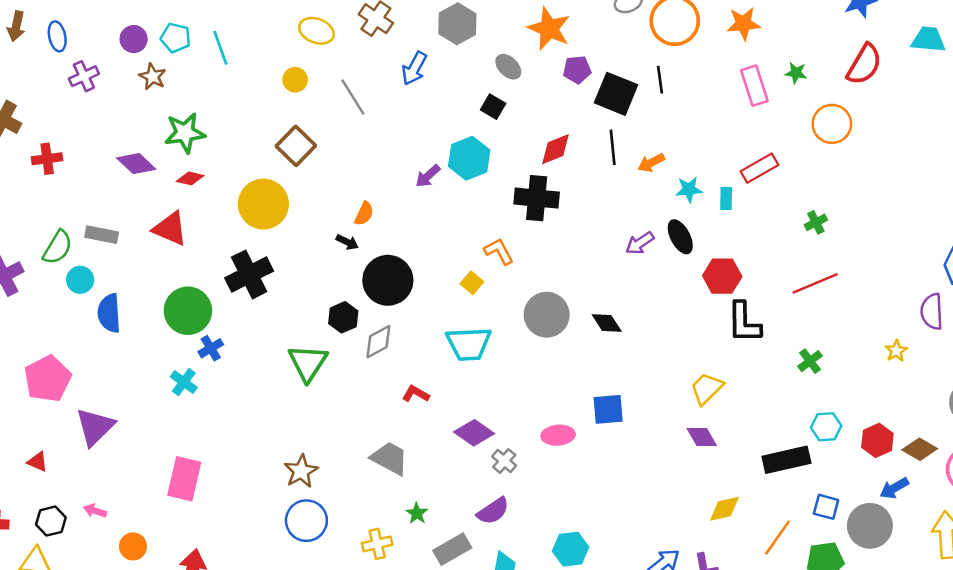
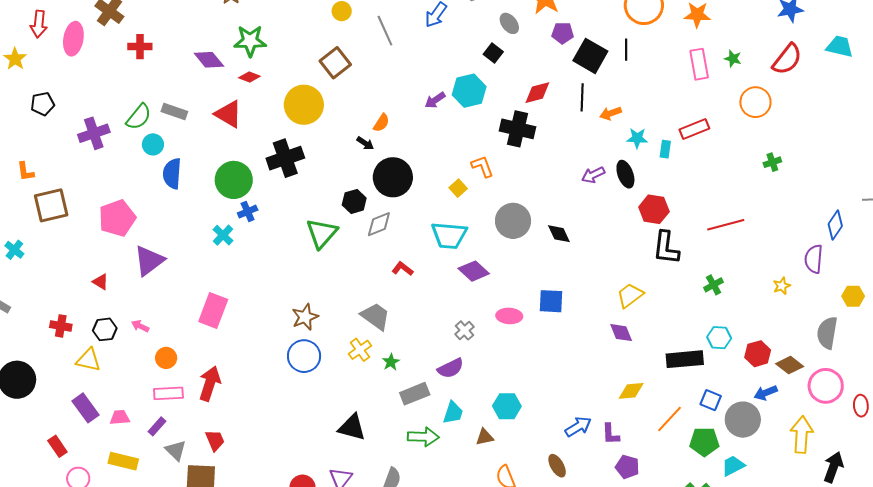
green cross: (816, 222) -> (772, 162), moved
purple diamond: (474, 433) -> (474, 271), moved
yellow cross: (377, 544) -> (360, 350), moved, turned -30

